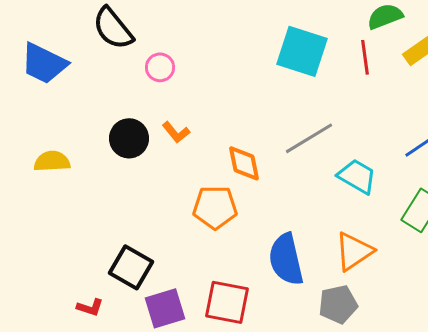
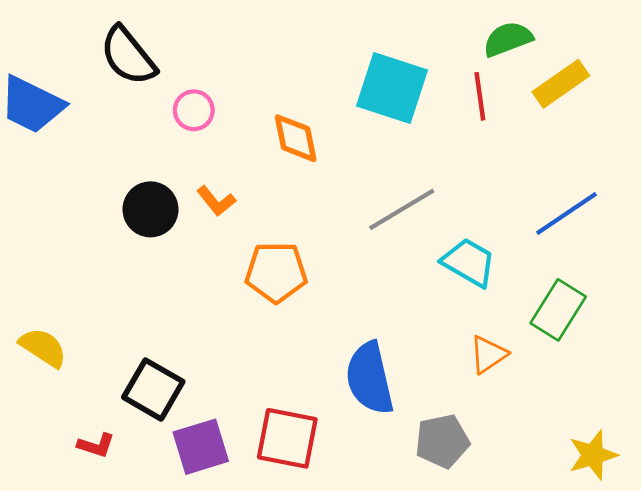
yellow semicircle: (52, 161) -> (43, 348), moved, turned 36
orange diamond: (244, 163) -> (296, 138), moved
orange pentagon: (215, 207) -> (276, 272), moved
orange triangle: (354, 251) -> (488, 355), moved, size x0.7

